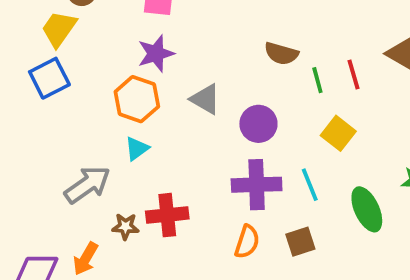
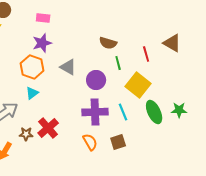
green line: (317, 80) -> (118, 63), moved
yellow square: (338, 133) -> (138, 85), size x1.4
green ellipse: (367, 209) -> (154, 112), moved
red cross: (167, 215) -> (48, 128), turned -35
orange semicircle: (247, 242) -> (90, 142), turned -48

